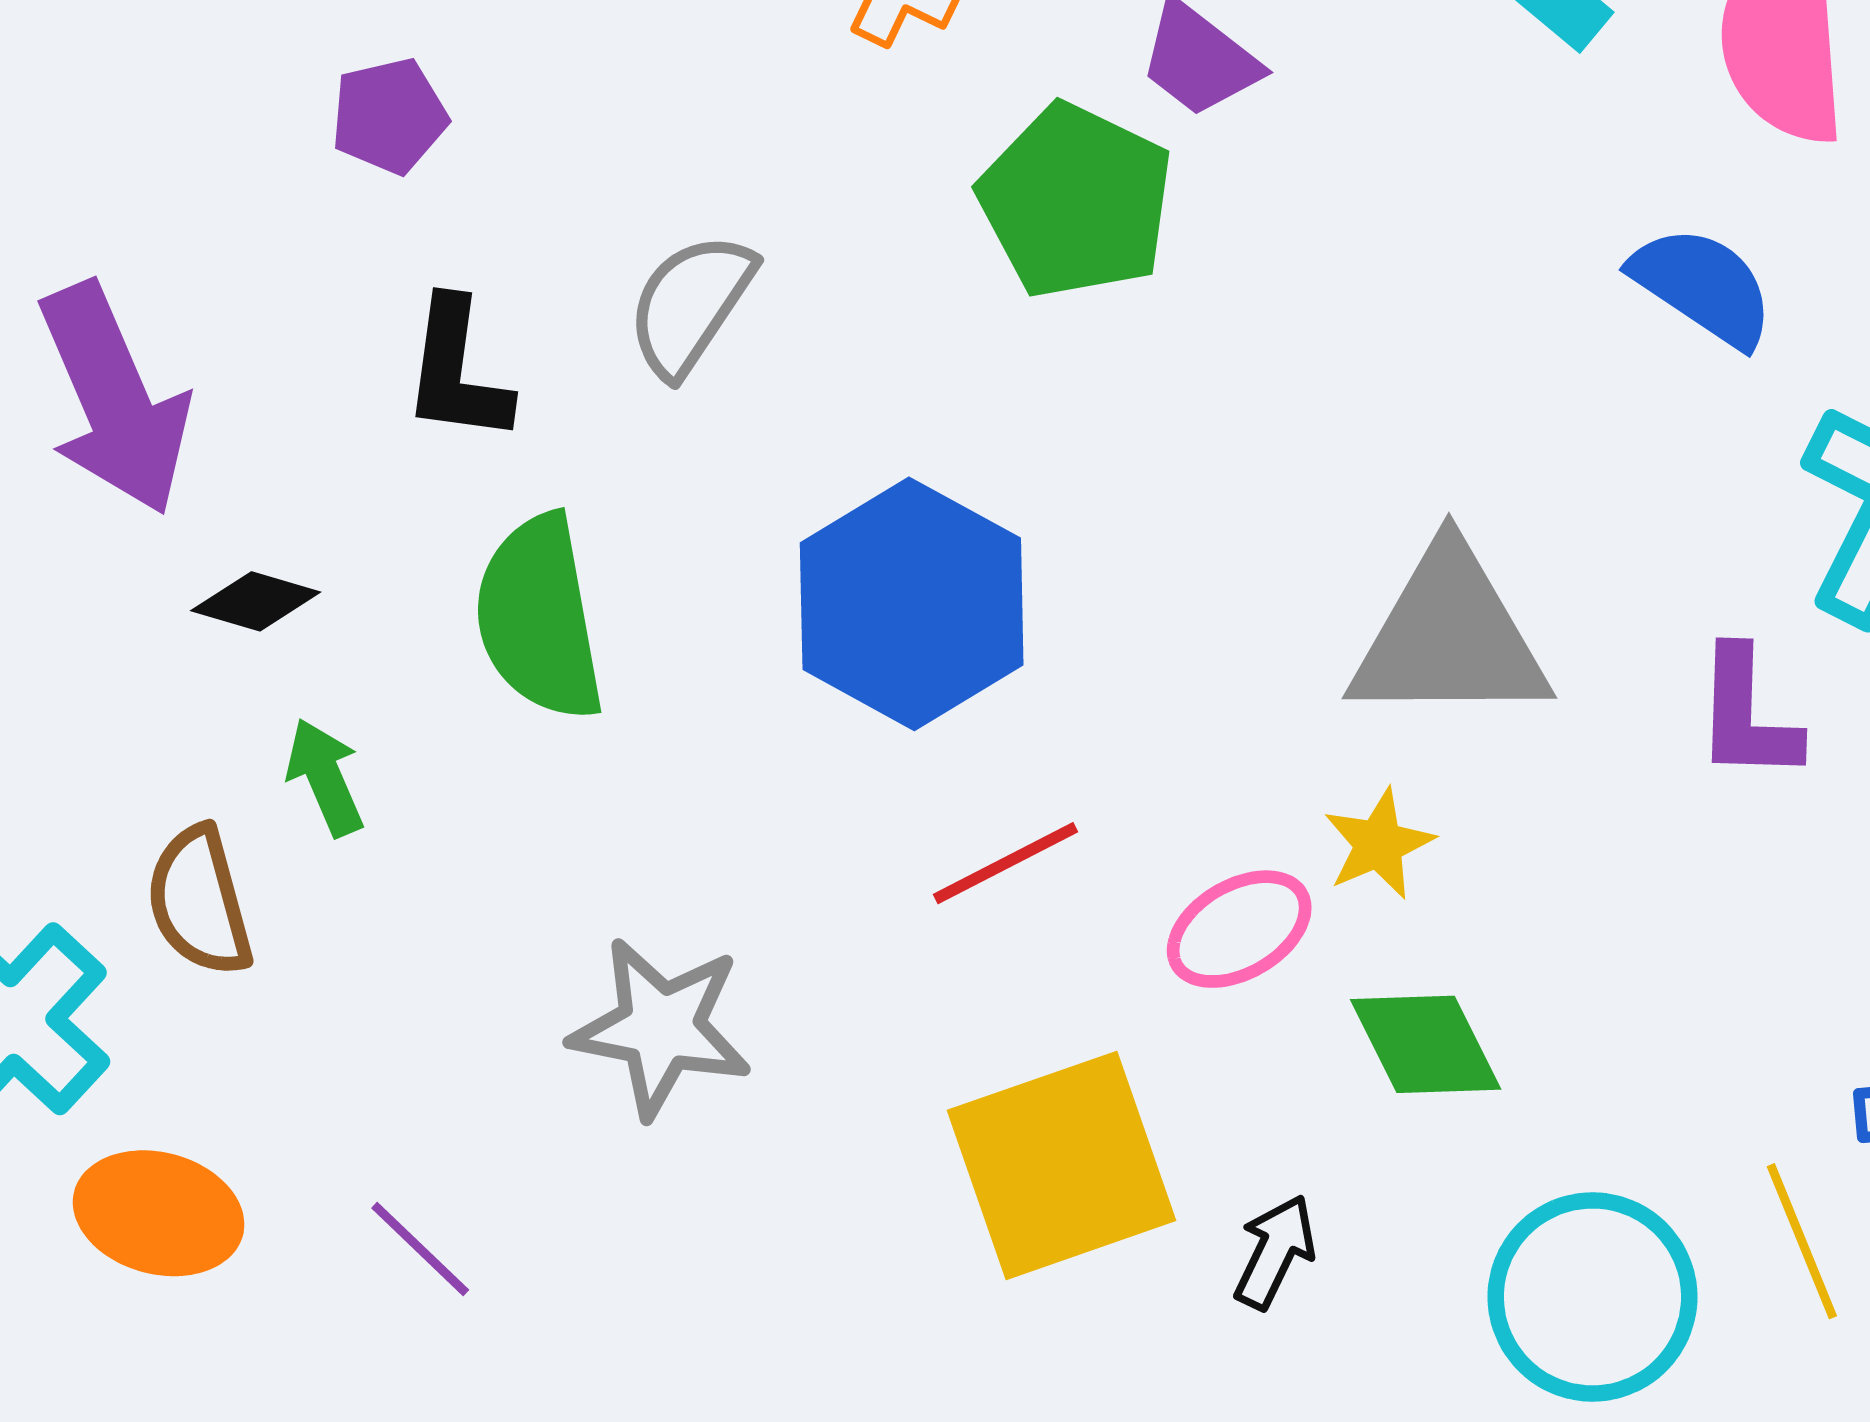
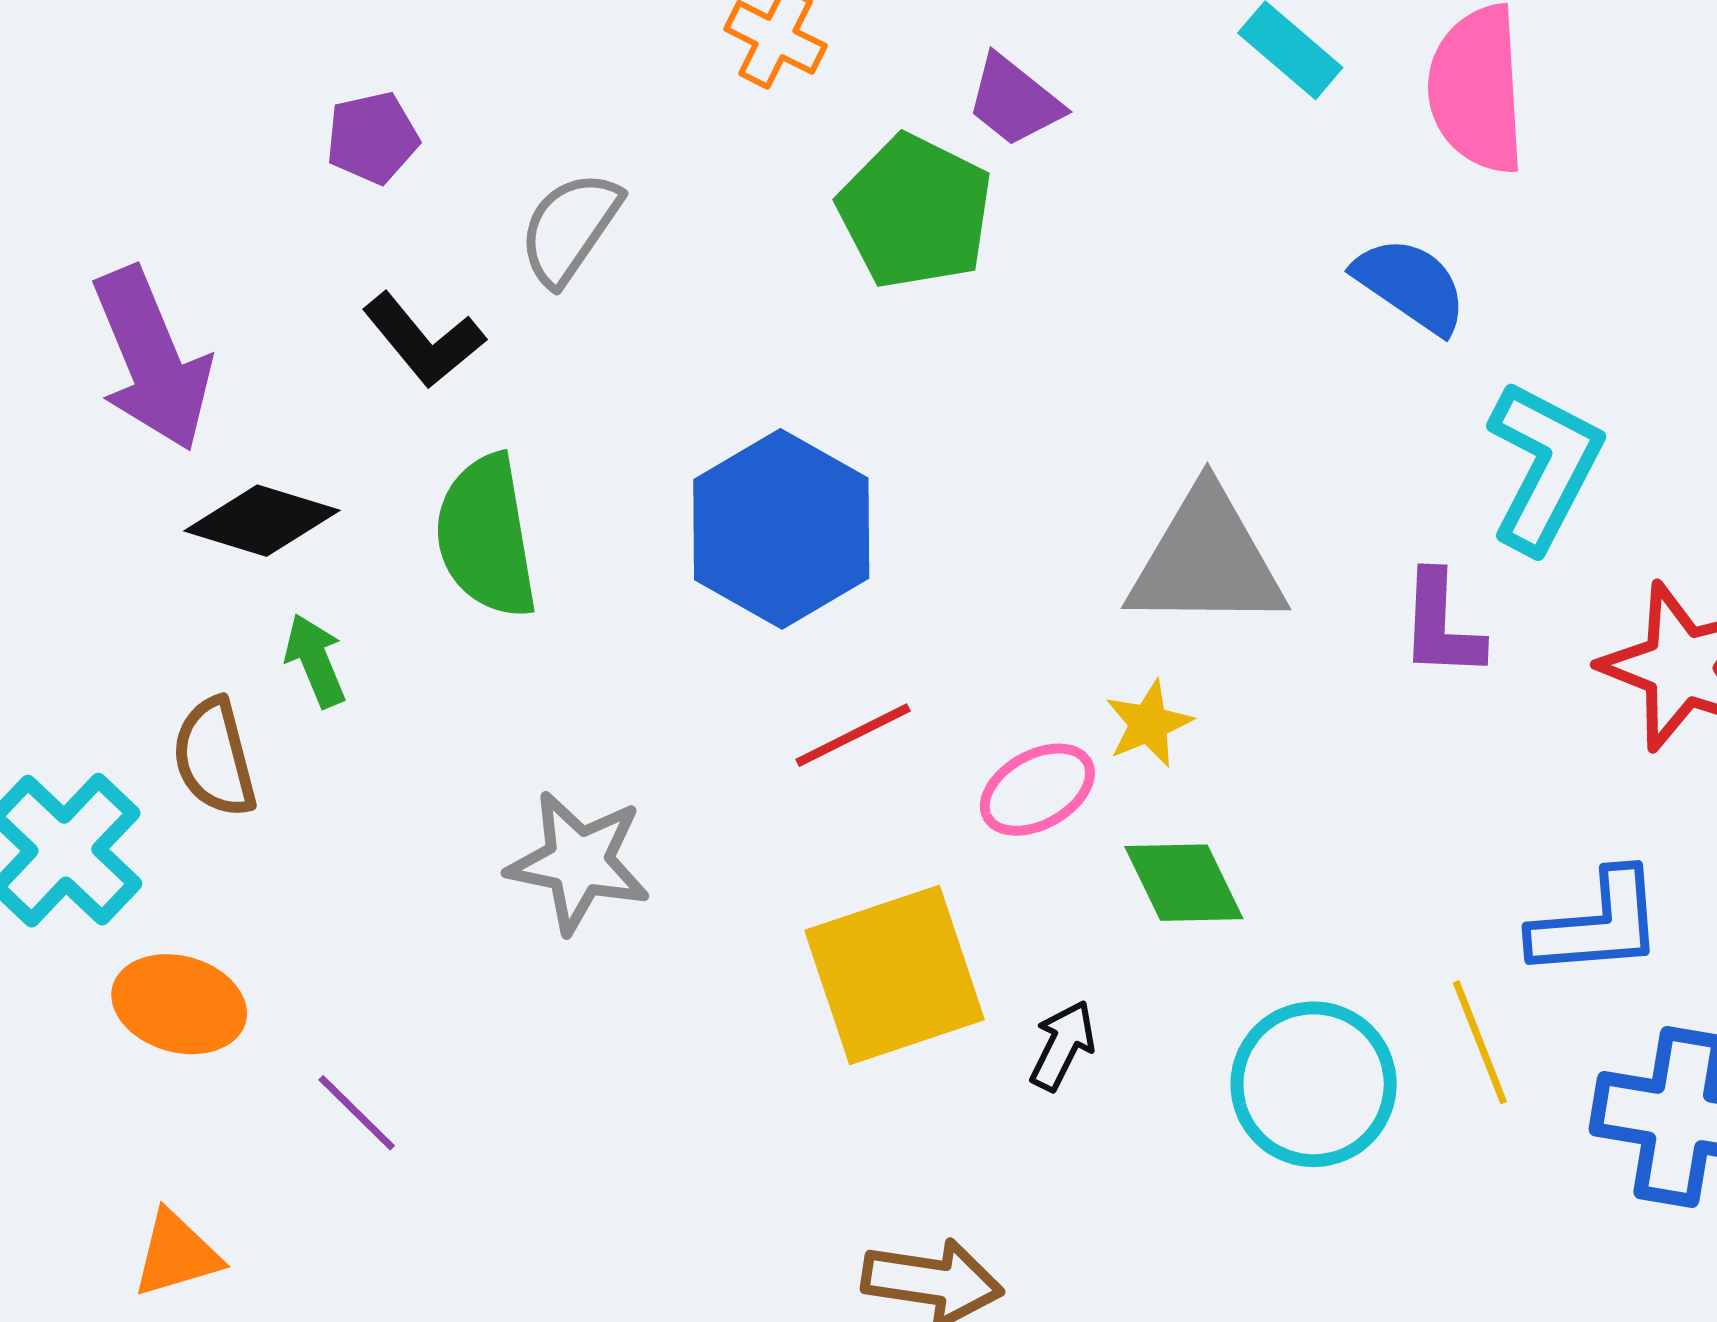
gray semicircle: (690, 305) -> (570, 228), moved
black L-shape: (457, 371) -> (424, 340), turned -48
black diamond: (256, 601) -> (262, 521), size x1.5
purple line: (420, 1249) -> (357, 1113), moved

